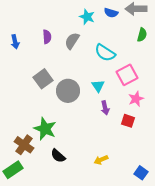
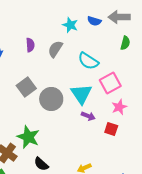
cyan triangle: (98, 86) -> (81, 94), size x1.6
purple arrow: (105, 108) -> (88, 116), turned -56

